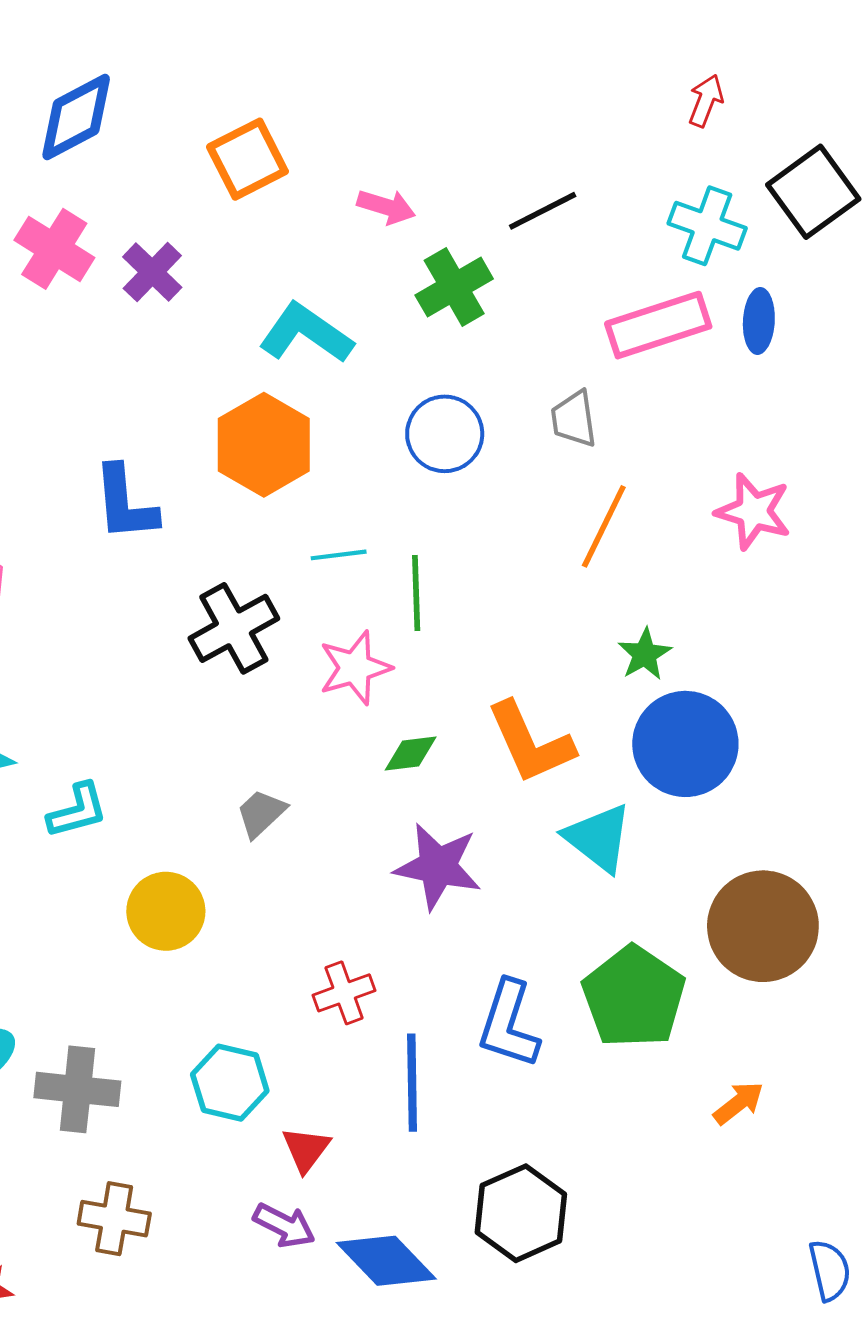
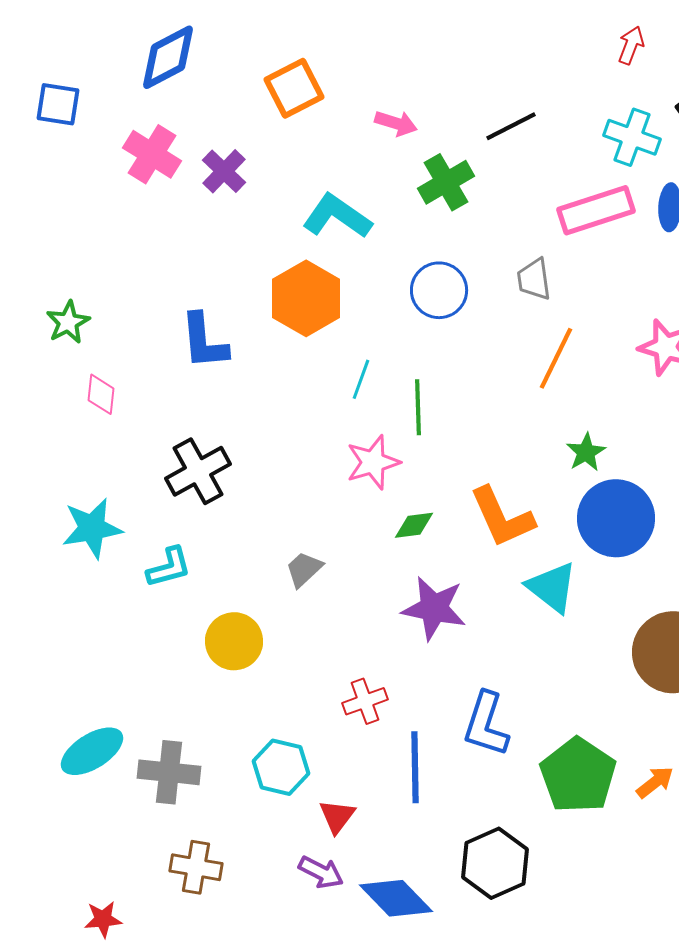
cyan line: (339, 555) -> (361, 379), turned -63
black cross: (234, 628) -> (198, 471), moved
green pentagon: (634, 997) -> (578, 775), moved

